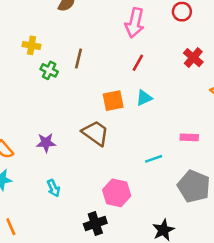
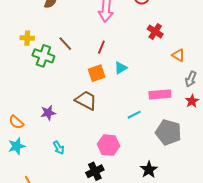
brown line: (78, 58) -> (65, 44), turned -49
red line: (138, 63) -> (101, 47), moved
green cross: (49, 70) -> (43, 56), size x1.5
pink rectangle: (189, 137) -> (160, 94), size x1.5

